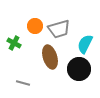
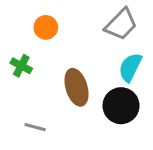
orange circle: (35, 26) -> (46, 27), moved
gray trapezoid: (59, 29) -> (121, 24), moved, turned -30

